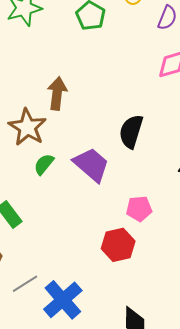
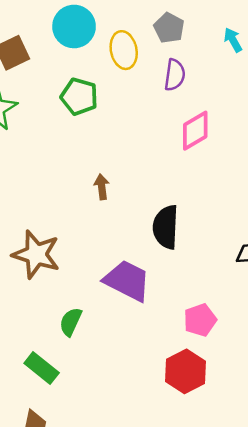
brown arrow: (57, 93) -> (102, 187), moved, size x0.6
green semicircle: (44, 164) -> (71, 322), moved

